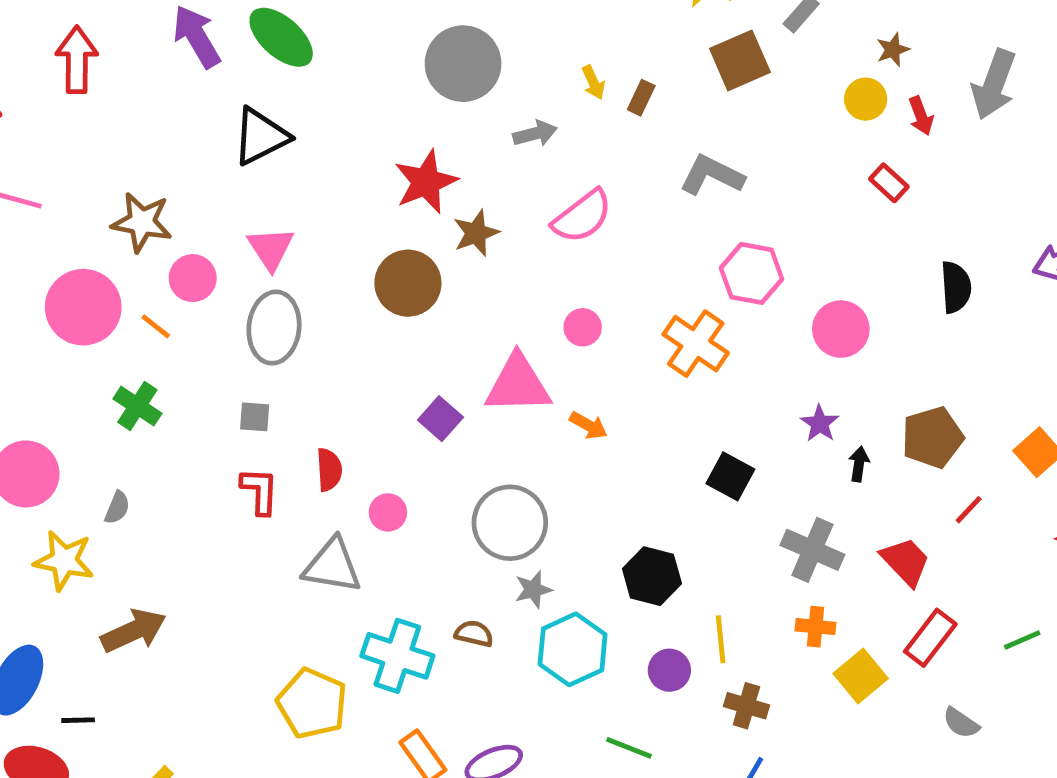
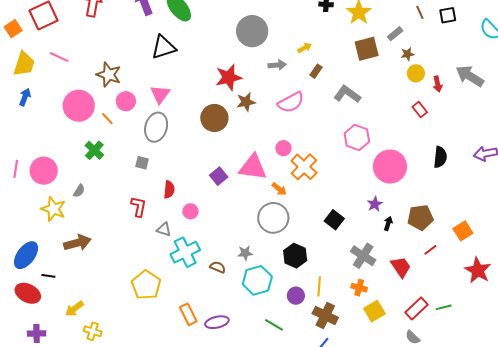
brown star: (893, 50) -> (408, 54), moved
yellow arrow: (593, 82) -> (305, 48), turned -104
gray arrow: (994, 84) -> (470, 76), turned 92
brown rectangle: (641, 98) -> (316, 71), moved
pink circle: (841, 329) -> (390, 167), size x1.4
orange cross: (696, 344) -> (304, 167), moved
red L-shape: (260, 491) -> (139, 207), moved
gray circle: (510, 523) -> (273, 218), moved
gray triangle: (332, 566) -> (164, 229), size x0.6
red rectangle: (930, 638) -> (417, 308), moved
cyan cross: (397, 656) -> (185, 252), moved, turned 36
brown cross: (746, 706) -> (325, 316), size x1.4

